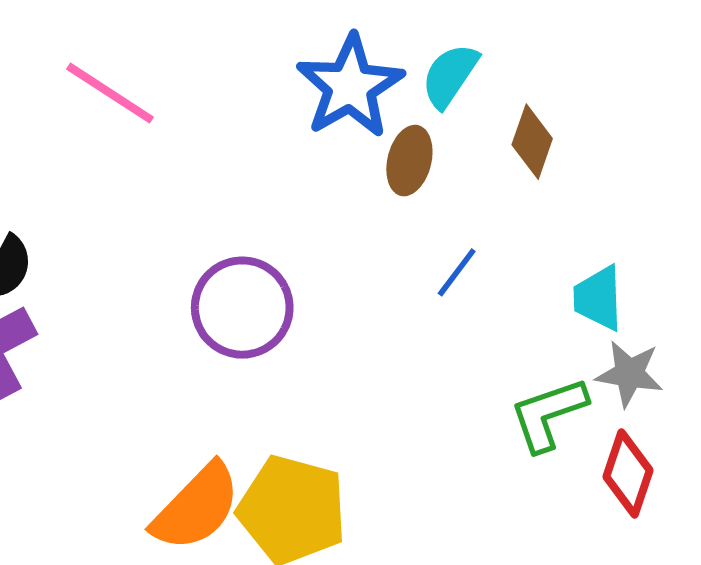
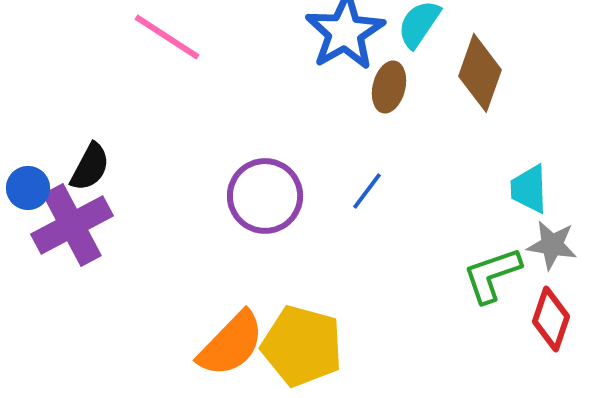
brown diamond: (532, 142) -> (480, 73), size x1.4
blue line: (457, 272) -> (367, 191), moved

